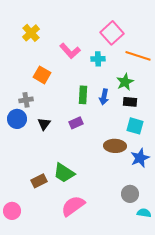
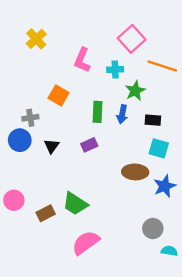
pink L-shape: (70, 51) -> (82, 60), turned 65
orange square: (42, 75) -> (59, 95), moved
green star: (125, 82) -> (135, 91), moved
pink circle: (12, 211) -> (14, 200), moved

